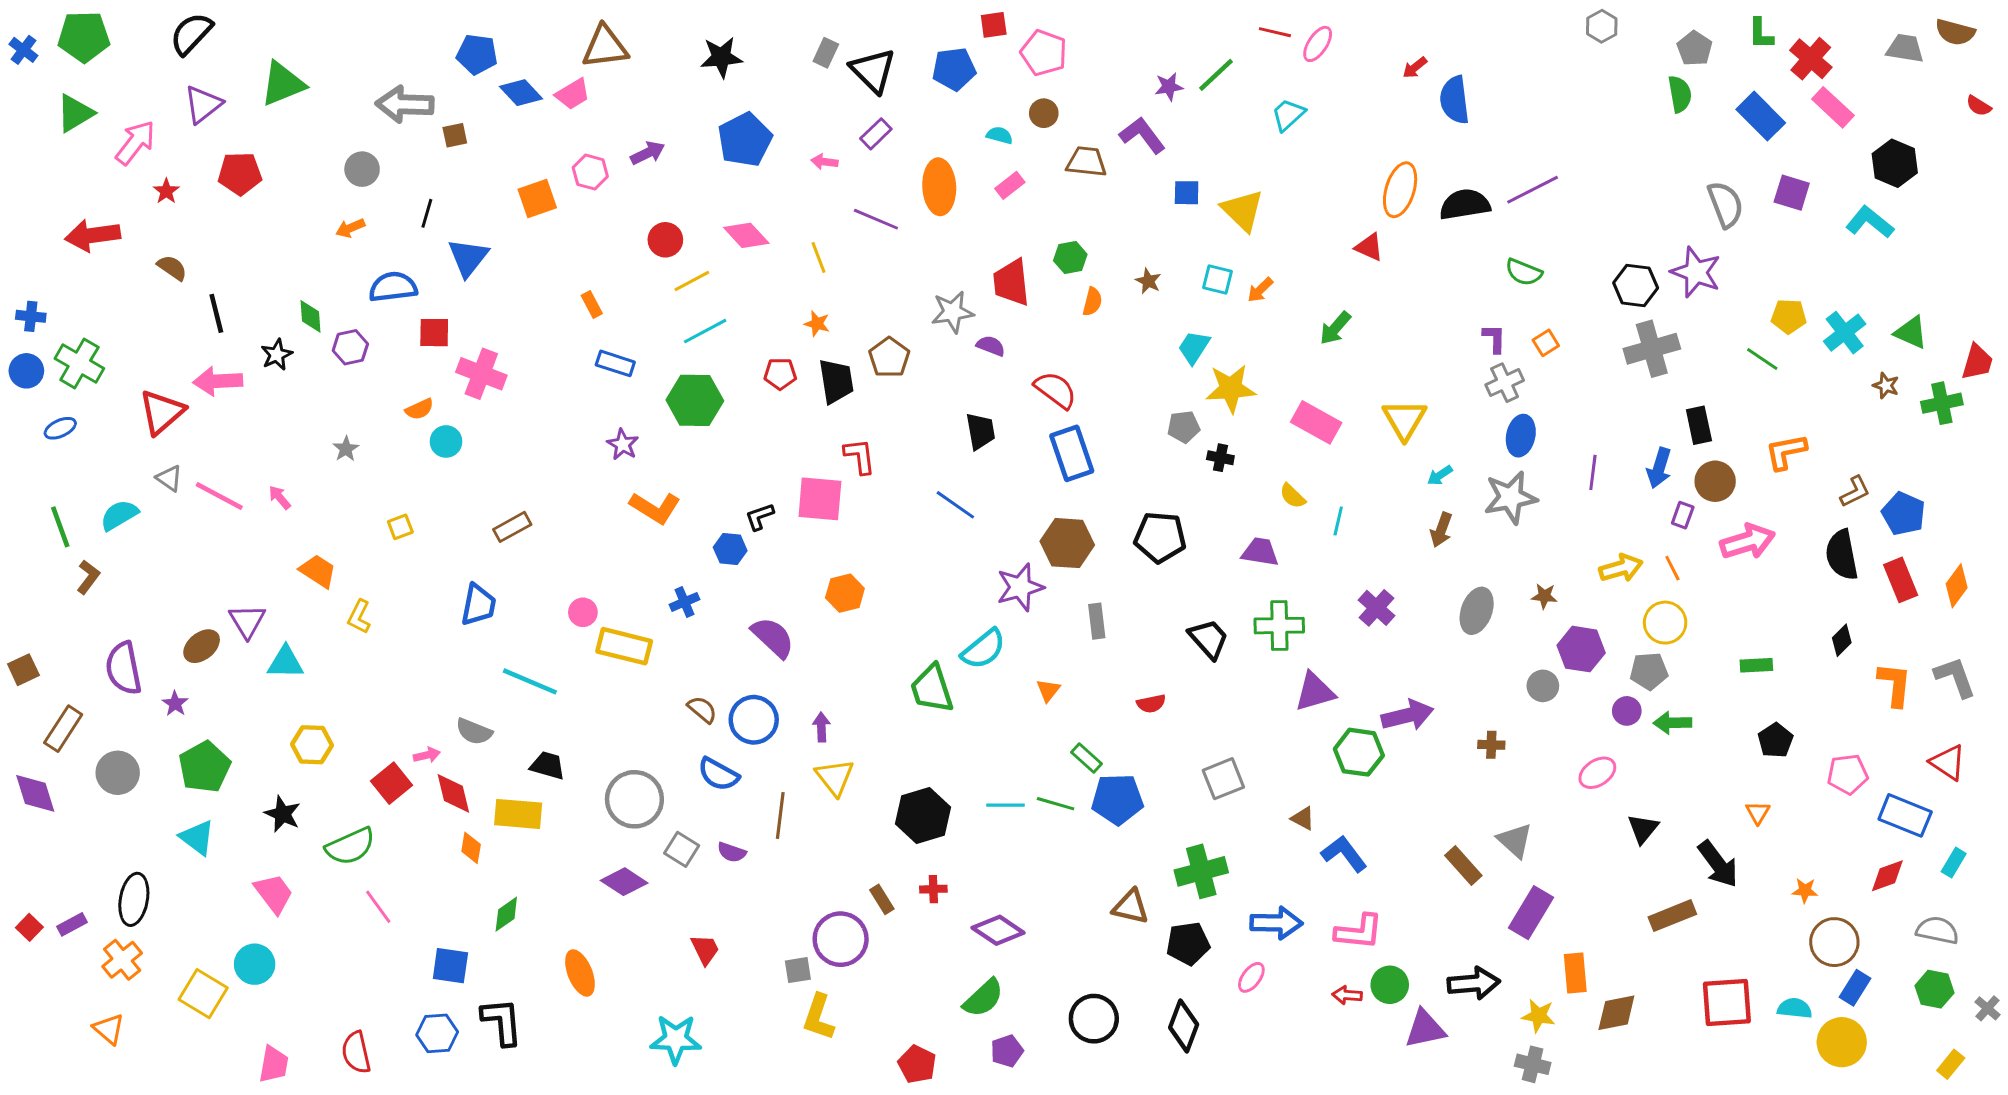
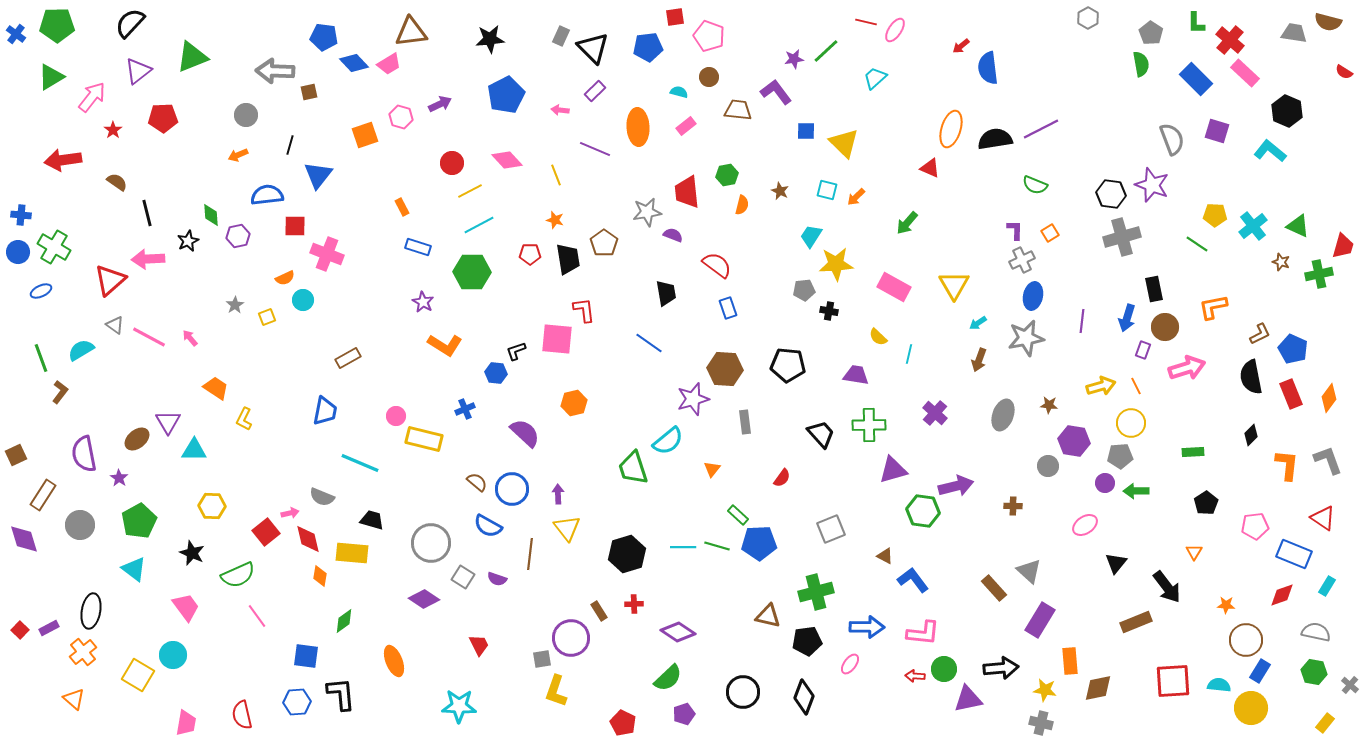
blue rectangle: (1072, 453) -> (728, 308), size x0.6
yellow square: (400, 527) -> (267, 317), moved
red semicircle: (1151, 704) -> (782, 478), turned -42

